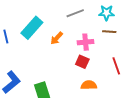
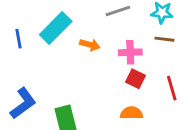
orange arrow: (57, 38) -> (90, 45), turned -120
red square: (82, 62) -> (135, 79), moved

